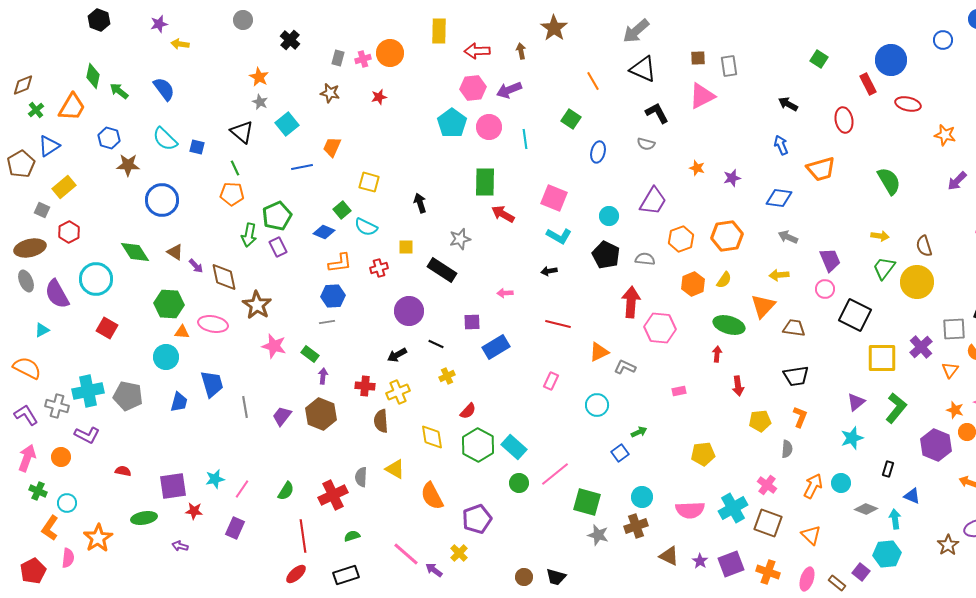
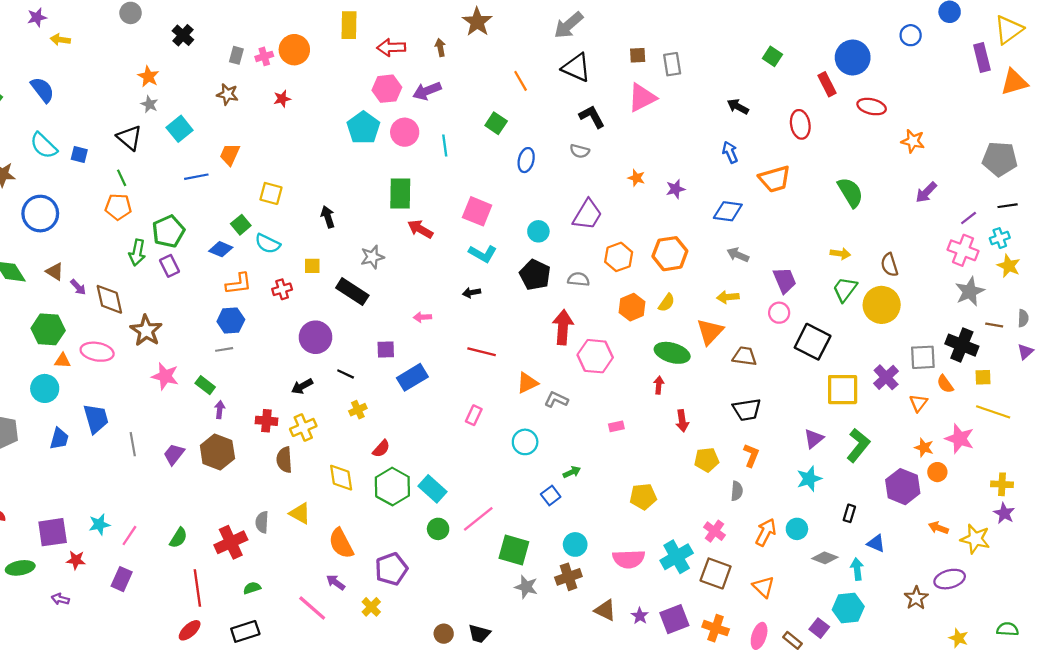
purple arrow: (434, 570) -> (336, 582), moved

